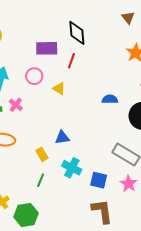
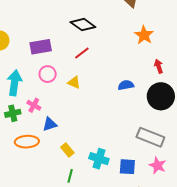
black diamond: (77, 33) -> (83, 25), turned -40
purple rectangle: (47, 48) -> (41, 47), moved
red line: (71, 61) -> (82, 53), turned 42
blue triangle: (62, 138) -> (50, 124), moved

